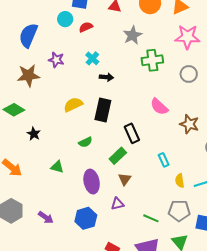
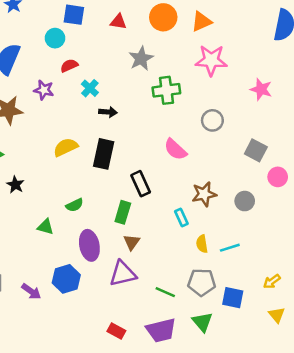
red semicircle: (86, 27) -> (69, 66), moved
gray circle: (189, 74) -> (212, 120), moved
brown star: (189, 124) -> (204, 194), moved, turned -30
green semicircle: (85, 142) -> (75, 205), moved
green rectangle: (118, 156) -> (123, 212), turned -30
purple triangle: (118, 204) -> (123, 274), size x1.6
blue hexagon: (86, 218) -> (66, 279), moved

